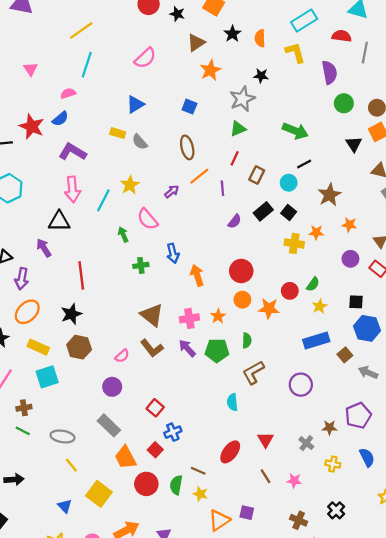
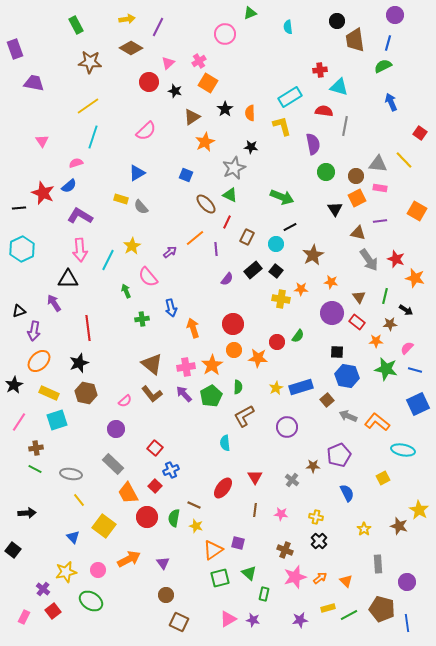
green triangle: (238, 129) -> (230, 195), turned 49
brown ellipse: (187, 147) -> (206, 204), moved, turned -30
purple circle: (350, 259) -> (332, 313), size x1.5
yellow star: (320, 306) -> (276, 388), moved
orange star: (218, 316) -> (212, 365), size x1.5
green pentagon: (217, 350) -> (211, 396), turned -30
yellow cross: (333, 464) -> (316, 517), moved
brown line: (266, 476) -> (255, 510), turned 40

